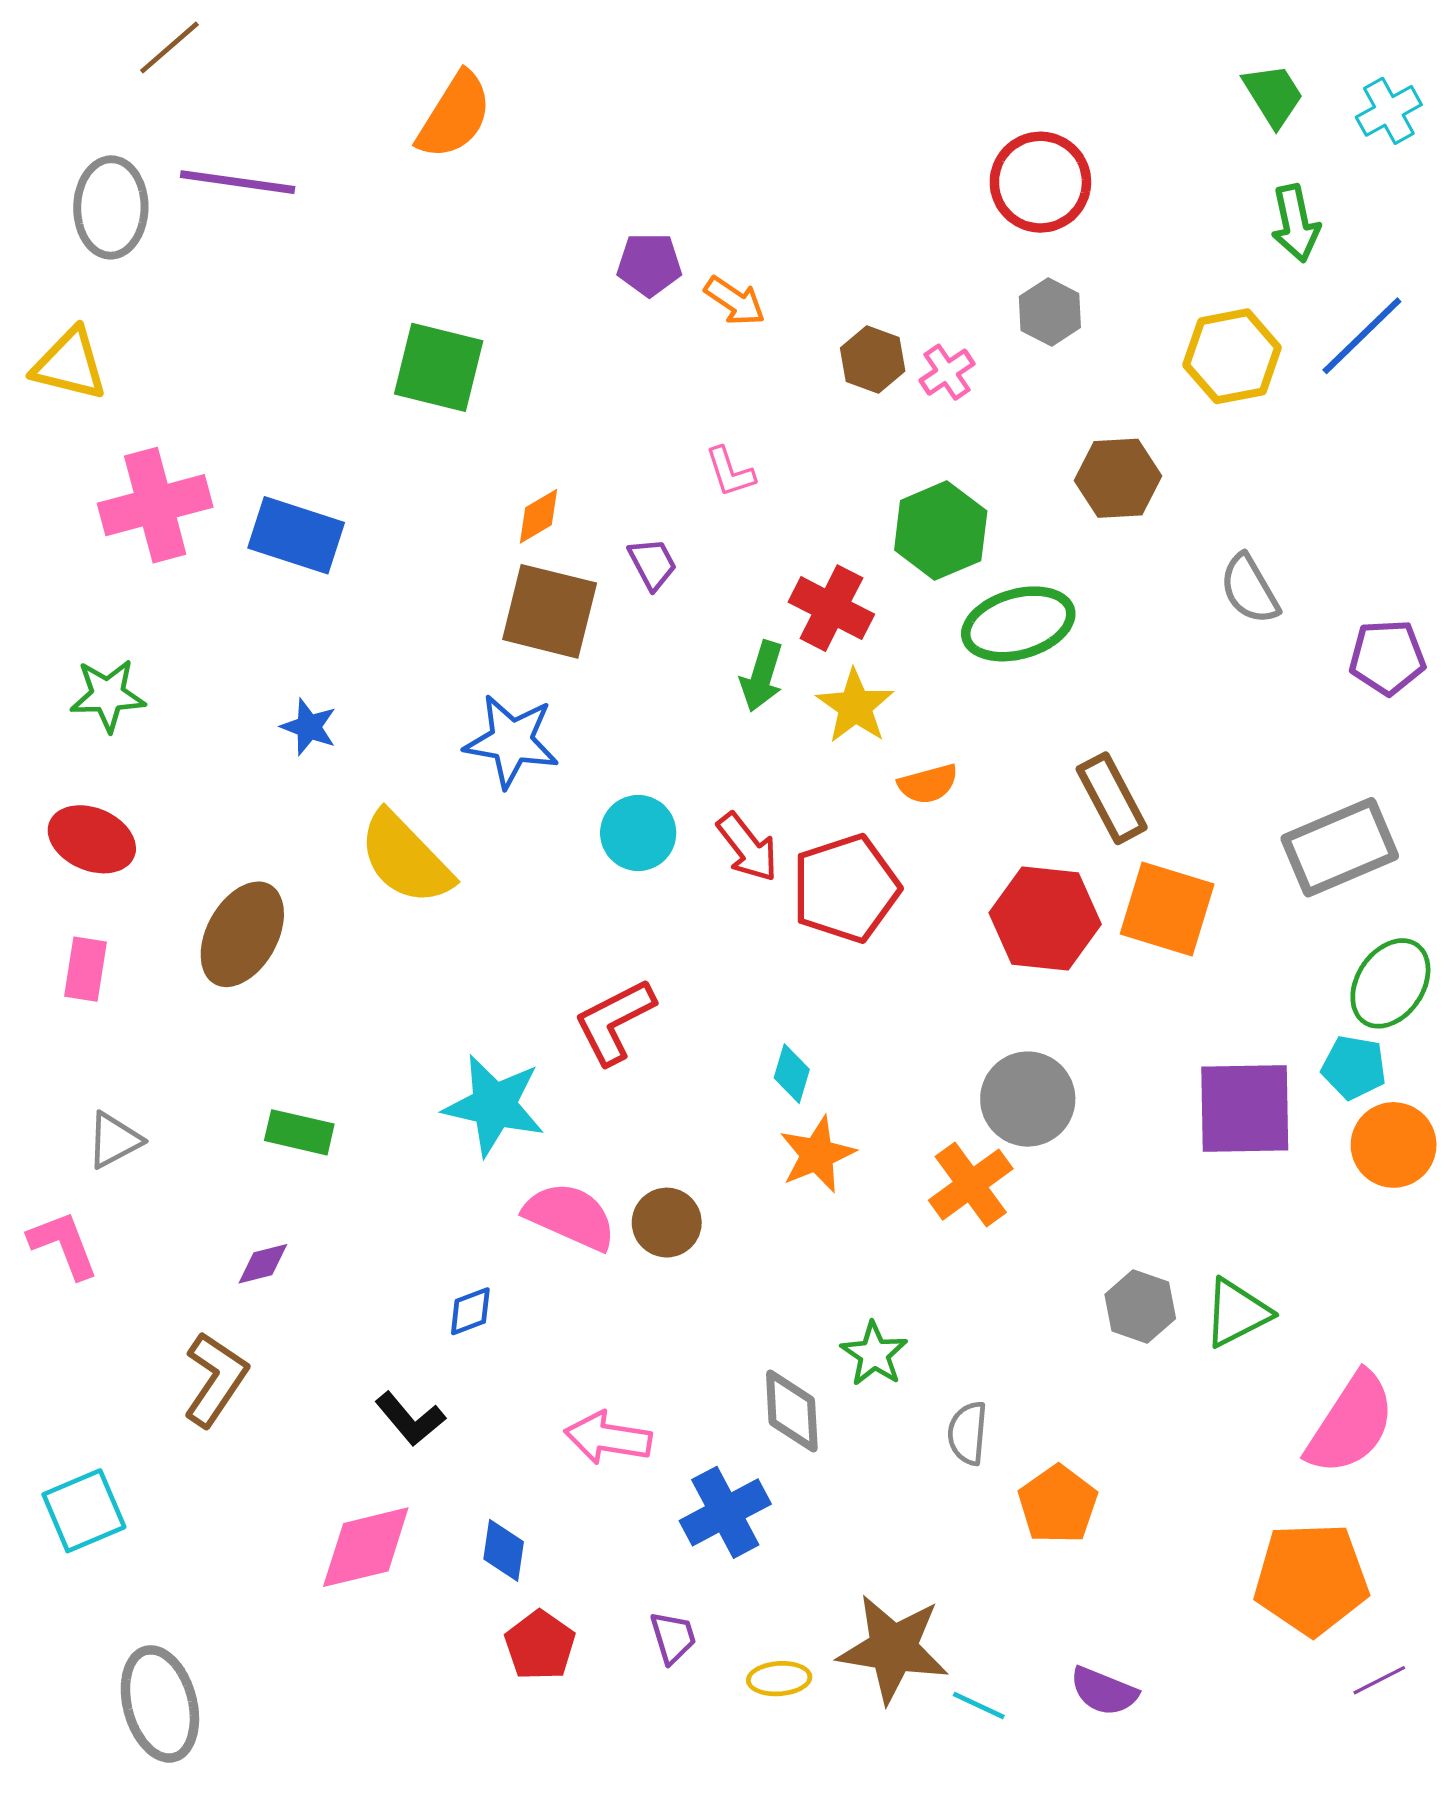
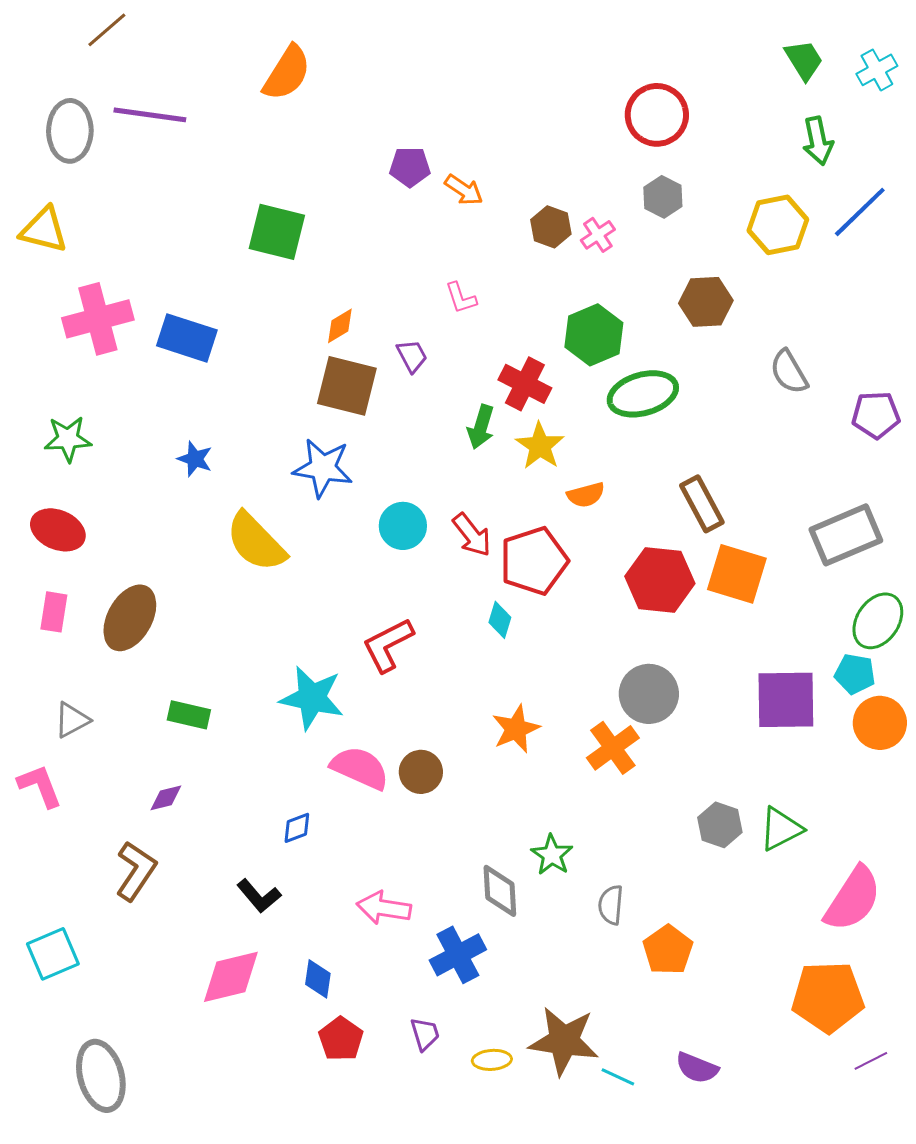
brown ellipse: (242, 934) -> (130, 618), moved
cyan diamond: (792, 1074) -> (500, 620), moved

